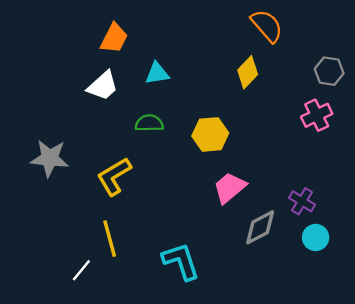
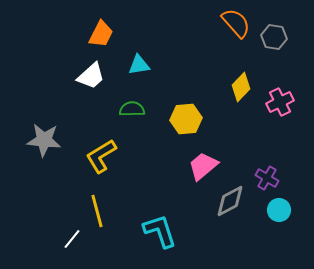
gray hexagon: (329, 71) -> (274, 37), moved
yellow diamond: (248, 72) -> (241, 87), moved

